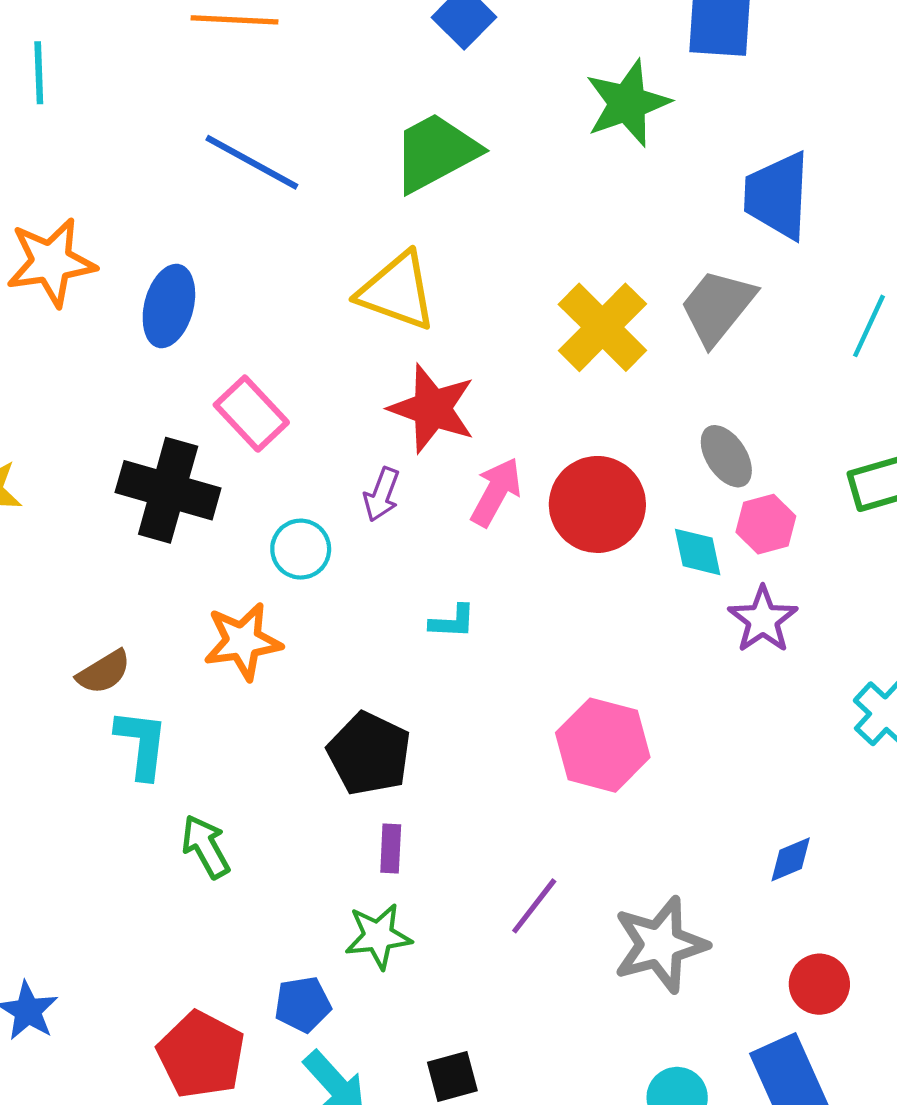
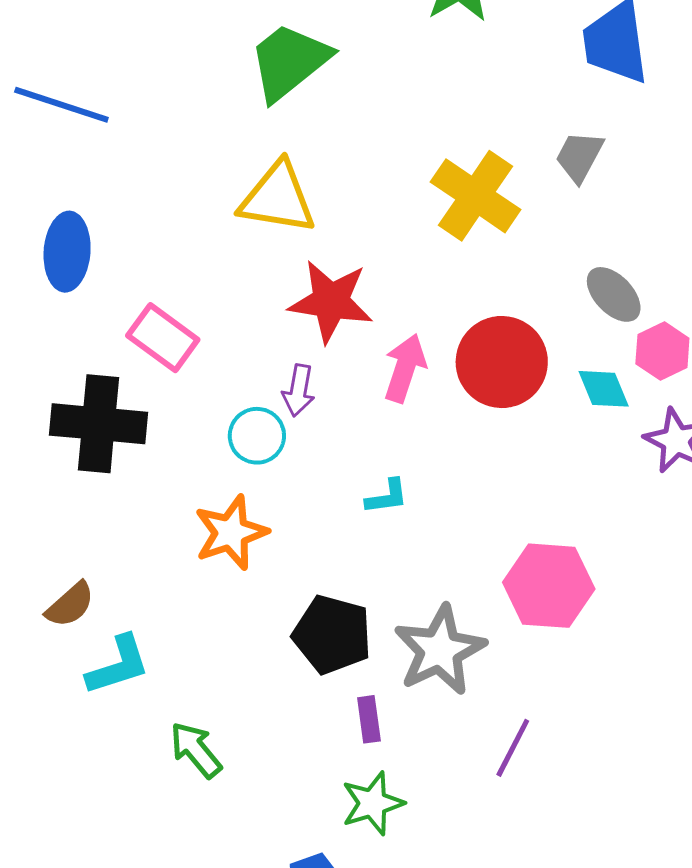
blue line: (252, 162) -> (61, 105), moved
gray trapezoid: (717, 307) -> (579, 156), size x0.7
cyan circle: (301, 549) -> (257, 436), moved
orange star: (243, 641) -> (231, 533), moved
cyan L-shape: (142, 744) -> (118, 665), turned 76
gray star: (660, 945) -> (440, 650), moved

